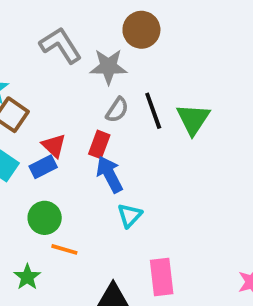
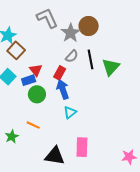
brown circle: (141, 30) -> (89, 26), moved
gray star: (108, 67) -> (71, 33), turned 30
green circle: (45, 218) -> (37, 94), moved

